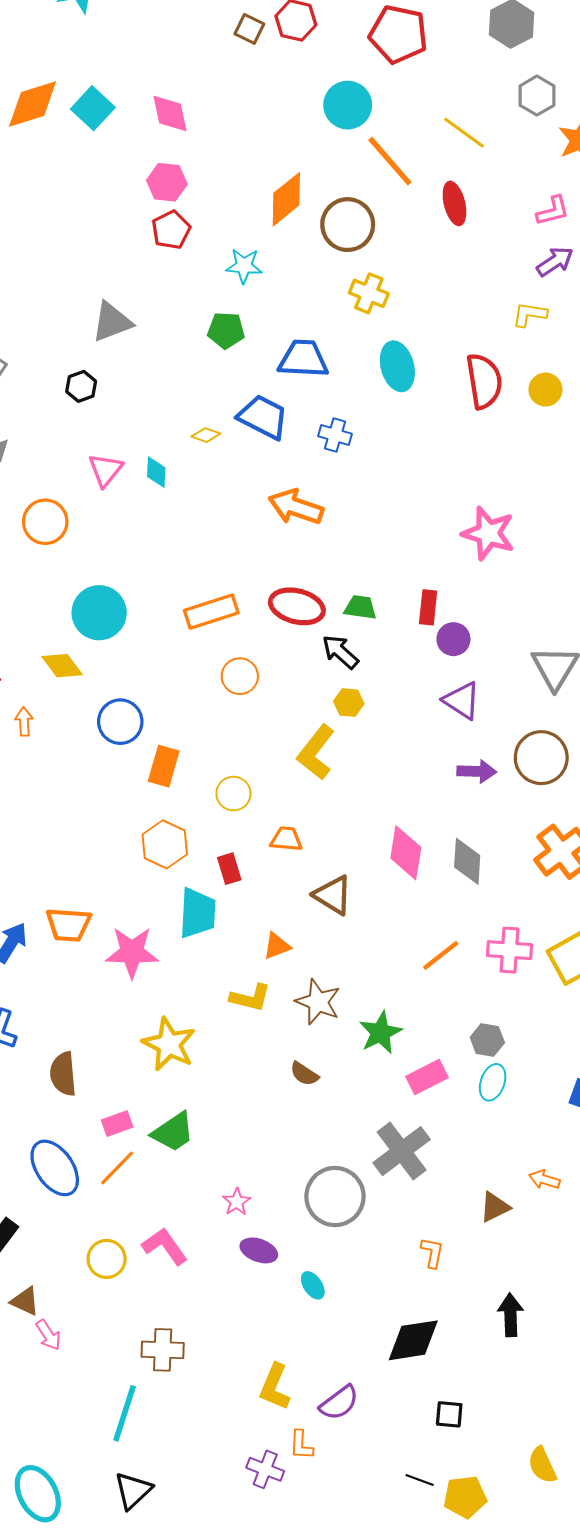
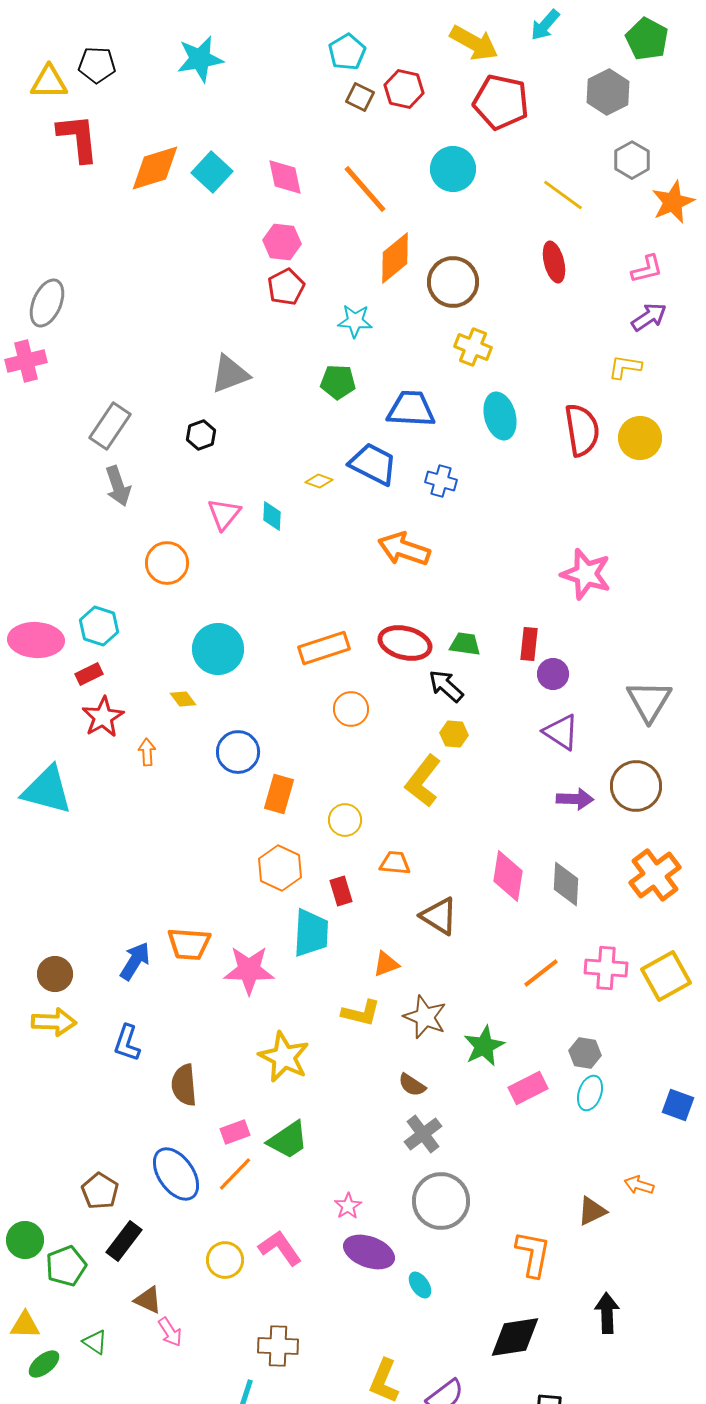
orange line: (390, 161) -> (365, 189), moved
yellow circle: (545, 390) -> (640, 438), size x1.4
yellow diamond: (62, 666) -> (183, 699), size x0.7
gray cross: (402, 1151) -> (423, 1134), moved, size x0.7
purple ellipse: (259, 1250) -> (369, 1252), size x1.4
orange L-shape: (432, 1253) -> (533, 1254), size x1.6

